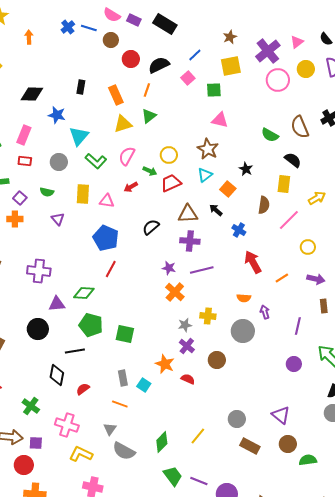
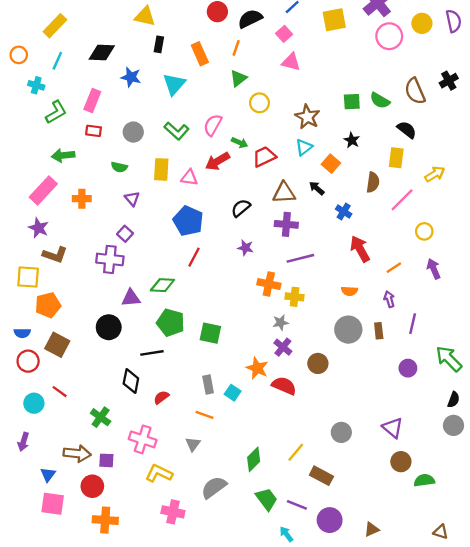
green square: (214, 90) -> (352, 102), moved
pink triangle: (220, 120) -> (291, 62), moved
yellow triangle: (123, 124) -> (145, 16), moved, turned 30
cyan triangle: (79, 136) -> (174, 84), moved
yellow circle: (169, 155) -> (259, 103), moved
red arrow: (131, 187) -> (217, 161), size x1.5
purple square: (20, 198) -> (125, 234), moved
purple star: (169, 268) -> (245, 248), moved
purple arrow: (316, 279) -> (434, 269), turned -126
orange cross: (175, 292) -> (269, 284), turned -30
brown rectangle: (324, 306) -> (379, 331), moved
purple arrow: (265, 312) -> (389, 299), moved
yellow cross: (208, 316) -> (295, 297), moved
red semicircle: (188, 379) -> (284, 386), size x1.5
brown rectangle: (250, 446) -> (321, 476), moved
gray semicircle: (124, 451) -> (214, 487), moved, turned 115

